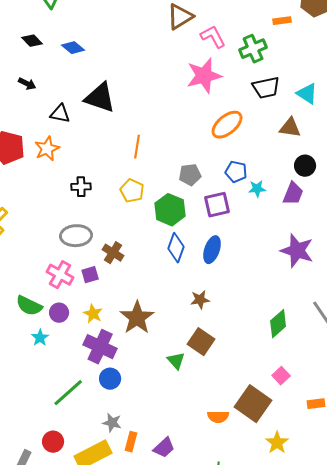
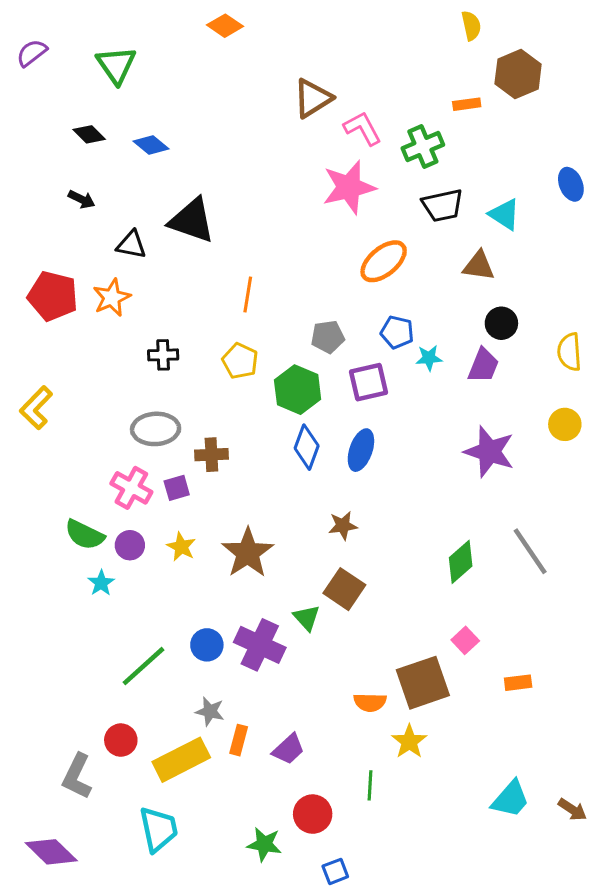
brown cross: (113, 253) -> (211, 455), turned -35
purple cross: (100, 347) -> (260, 645), moved
brown square: (253, 404) -> (423, 683), turned 36
yellow star: (277, 443) -> (409, 742), moved

